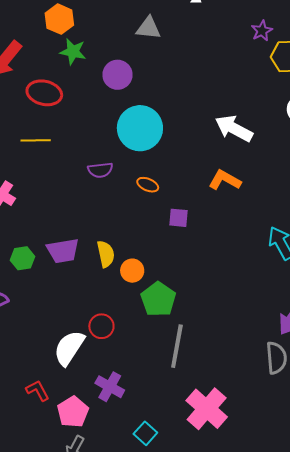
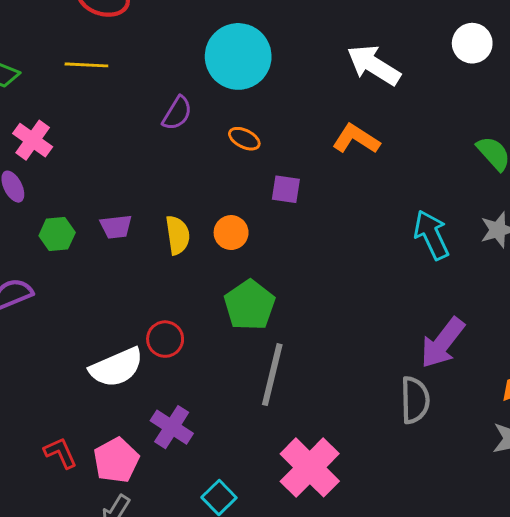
purple semicircle: (100, 170) -> (177, 113), turned -55
purple trapezoid: (63, 251) -> (116, 227), size x0.7
orange circle: (132, 271) -> (231, 233), moved
white semicircle: (69, 348) -> (116, 367), turned -150
red L-shape: (38, 391) -> (60, 453), moved

